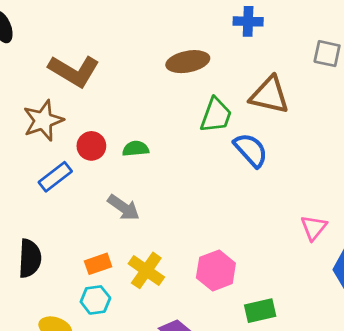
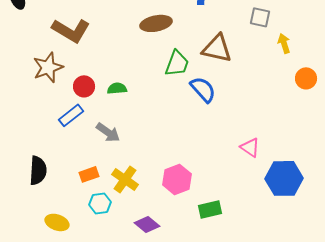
blue rectangle: (55, 177) -> (71, 115), moved
pink triangle: (314, 228) -> (250, 147), turned -35
cyan hexagon: (95, 300) -> (100, 203), moved

